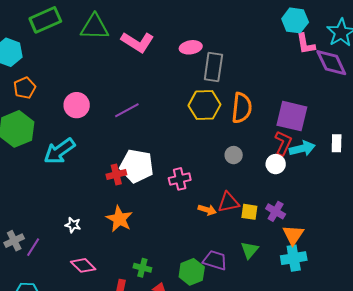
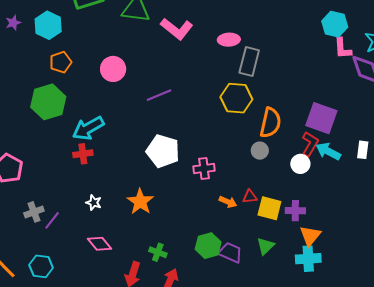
pink circle: (77, 105) -> (113, 69), moved
orange semicircle: (242, 108) -> (270, 123), moved
cyan arrow: (302, 149) -> (328, 151), turned -145
red cross: (116, 175) -> (83, 154), moved
red triangle: (228, 202) -> (250, 197), size x0.7
purple cross: (276, 211) -> (295, 211), turned -36
yellow square: (249, 212) -> (269, 208), size x1.4
green hexagon: (192, 272) -> (208, 246), moved

